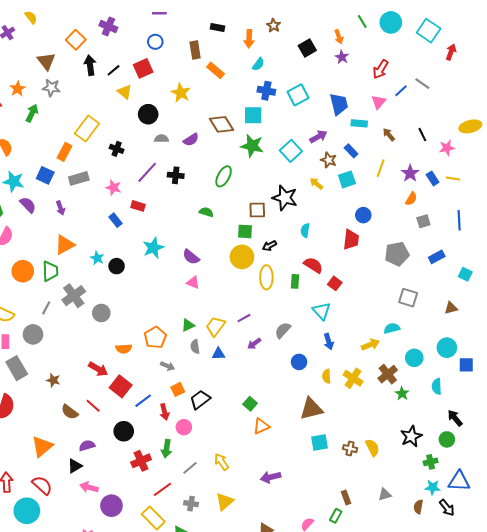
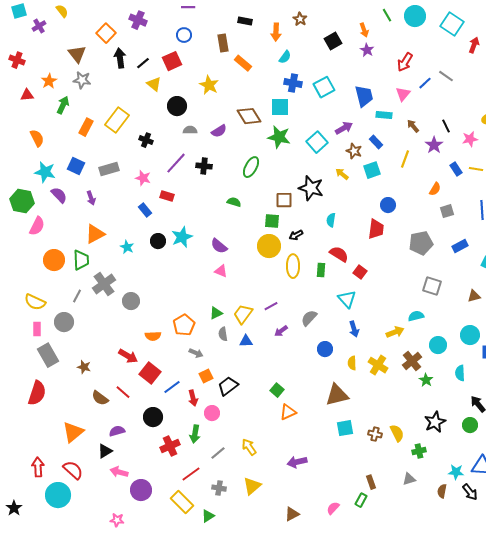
orange rectangle: (65, 152) -> (86, 127), moved
purple star: (410, 173) -> (434, 145), moved
black circle: (117, 266) -> (158, 241), moved
green cross: (431, 462) -> (419, 451), moved

